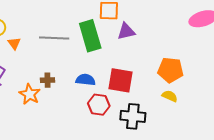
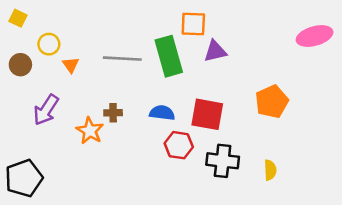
orange pentagon: (170, 70) -> (272, 102), turned -30
yellow semicircle: (170, 96) -> (270, 170), moved, turned 63

